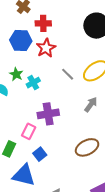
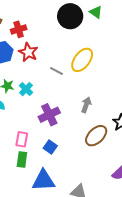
gray arrow: (91, 105) -> (86, 105), moved
pink rectangle: (29, 131) -> (22, 139), moved
blue square: (40, 154) -> (50, 147), moved

